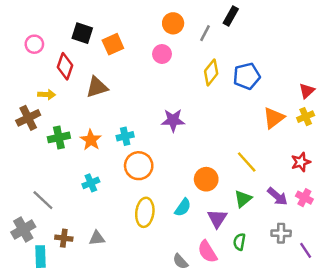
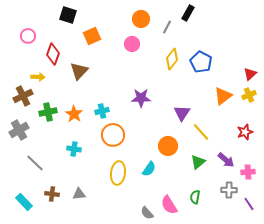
black square: (82, 33) -> (68, 15), moved
blue pentagon: (247, 76) -> (201, 62), turned -30
brown triangle: (97, 87) -> (79, 71), turned -30
cyan cross: (91, 183) -> (74, 149), turned 32
pink cross: (304, 198) -> (248, 172), moved, turned -32
purple triangle: (217, 218) -> (182, 113), moved
gray cross: (23, 230) -> (19, 130), moved
cyan rectangle: (40, 257) -> (24, 202), moved, turned -42

